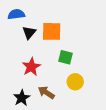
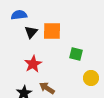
green square: (66, 57) -> (76, 54), moved
yellow circle: (75, 82) -> (91, 78), moved

